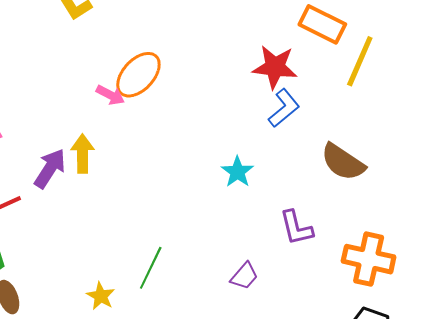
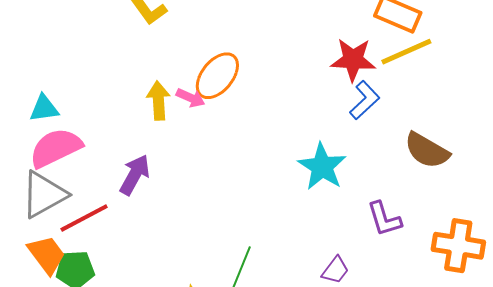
yellow line: (360, 61) -> (406, 52), moved, turned 46
yellow arrow: (83, 154) -> (158, 101), moved
cyan star: (237, 172) -> (322, 167), size x1.5

